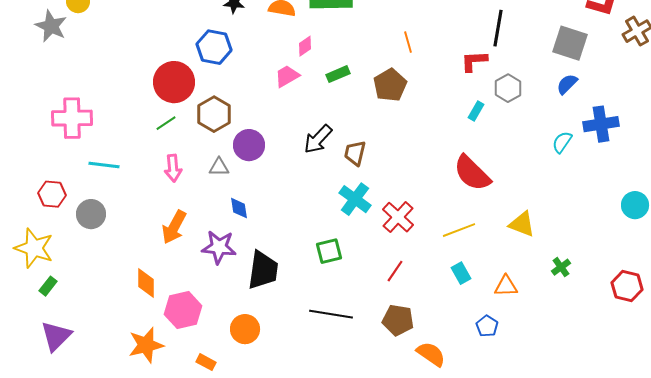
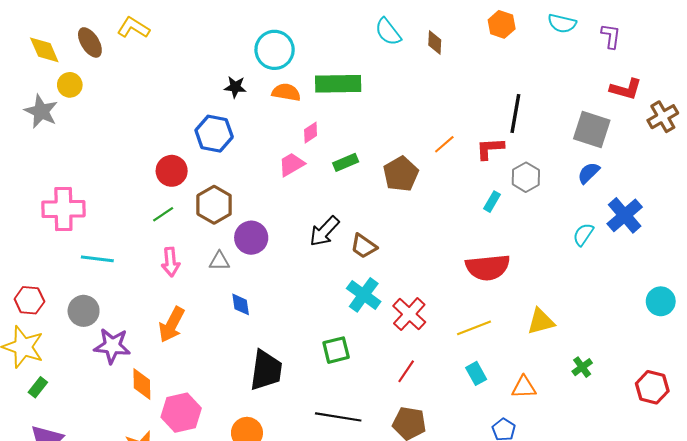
orange line: (408, 42) -> (444, 144), moved, turned 65
red circle: (174, 82) -> (172, 171), size x0.7
blue cross: (601, 124) -> (625, 215), turned -32
brown trapezoid: (355, 153) -> (364, 246), turned -68
red semicircle: (472, 173) -> (488, 267), turned -51
red hexagon: (52, 194) -> (29, 300), moved
yellow triangle: (522, 224) -> (541, 321), turned -36
purple star: (219, 247) -> (112, 346), moved

